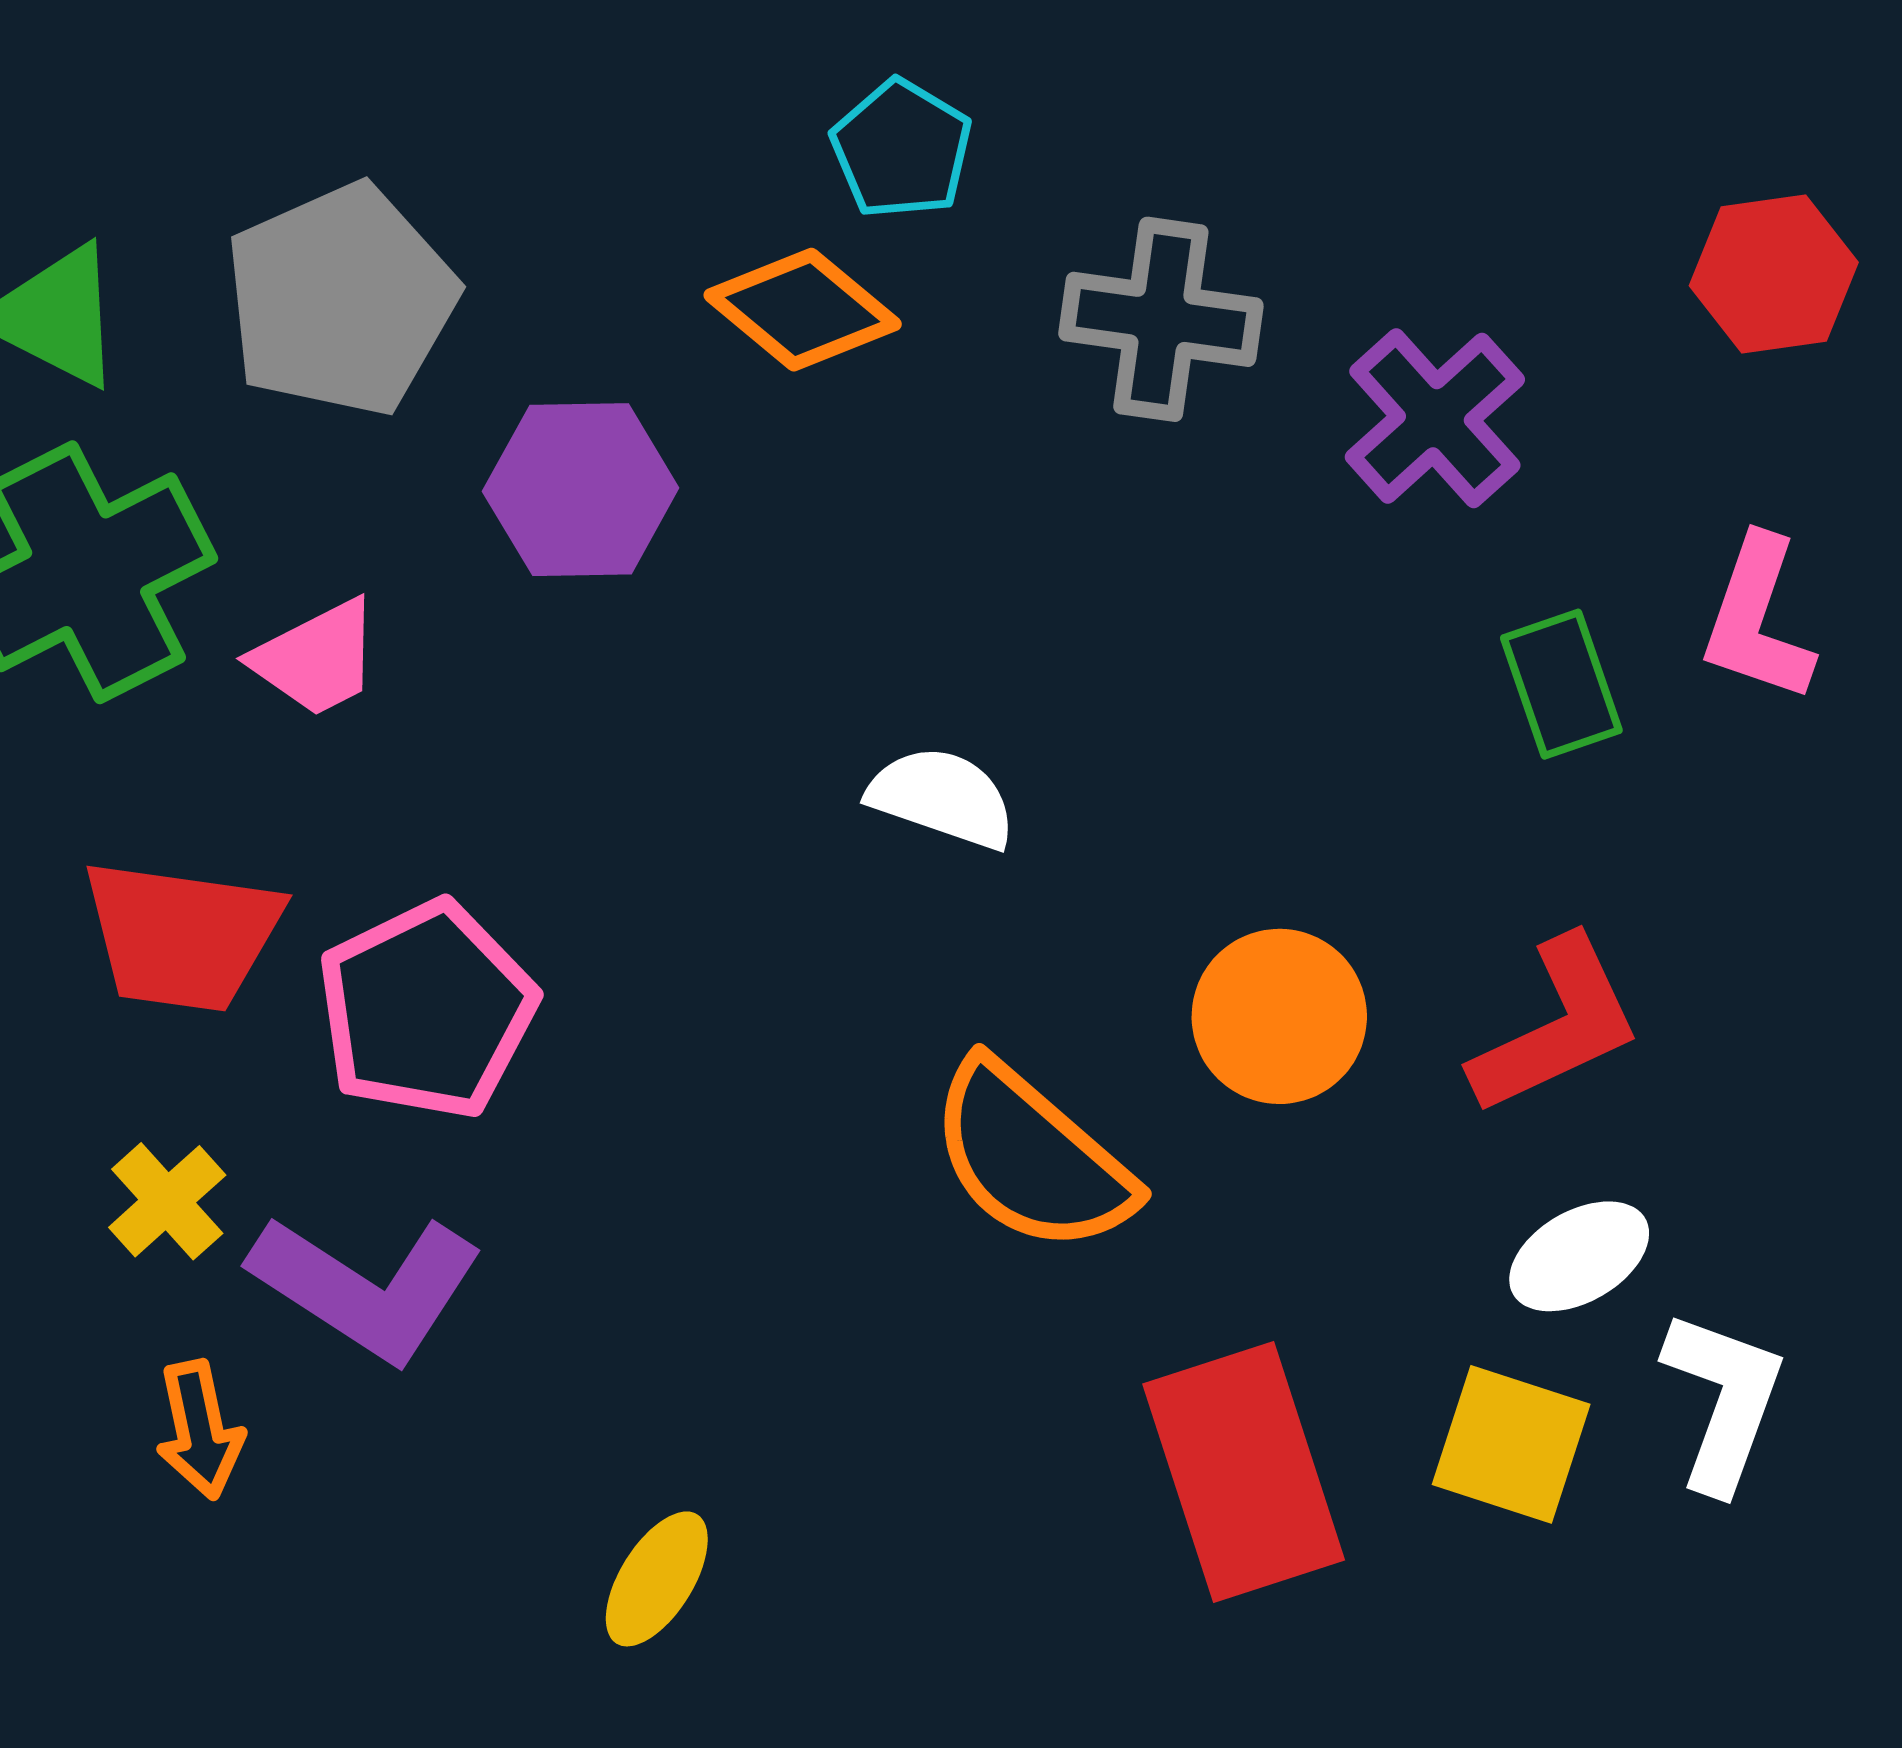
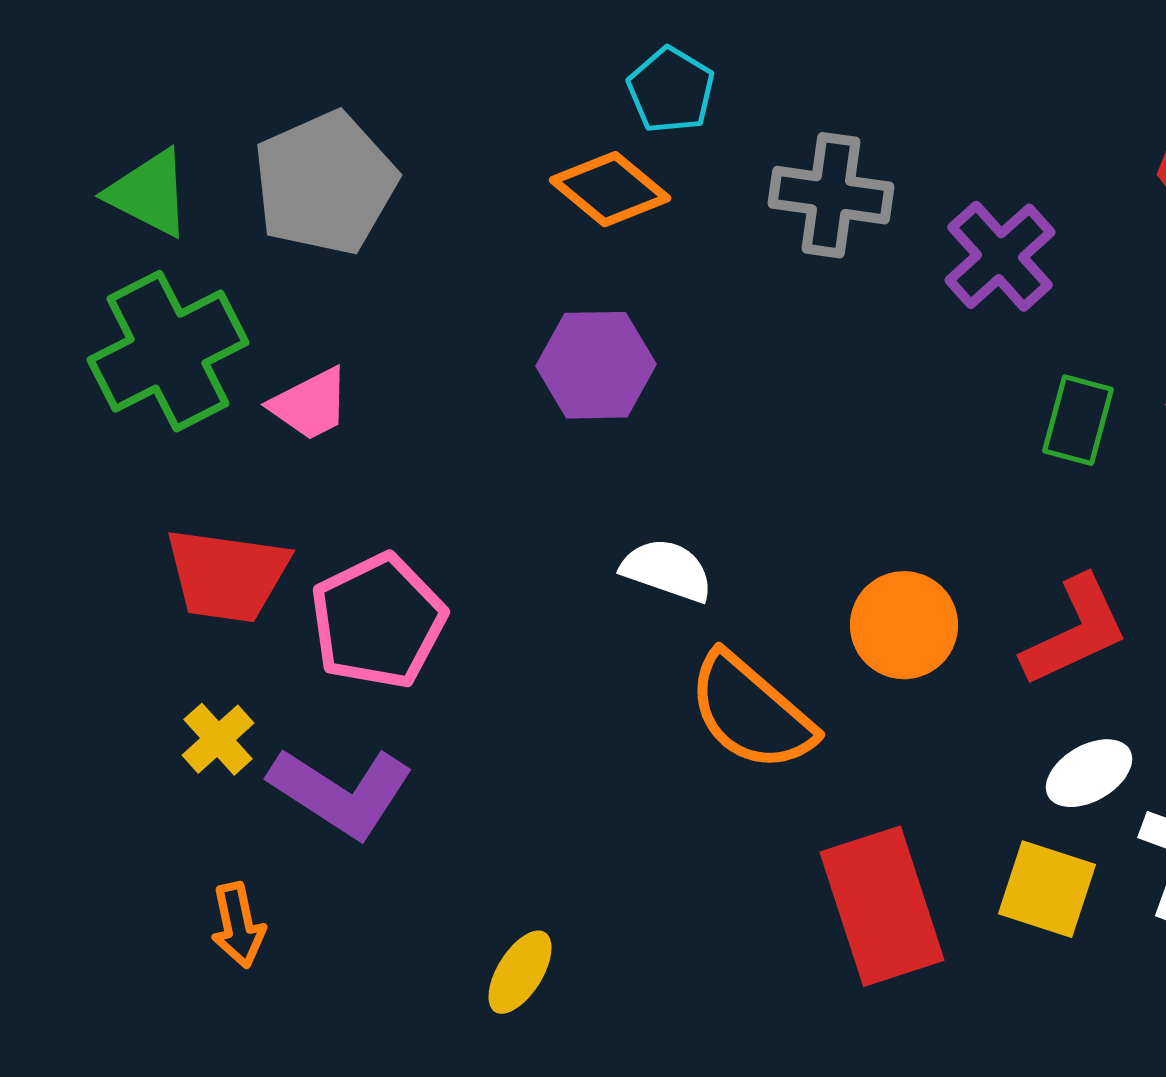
purple hexagon: (581, 490) -> (596, 365), moved
green rectangle: (1561, 684) -> (1078, 420), turned 34
white semicircle: (942, 798) -> (667, 570), moved
orange arrow: (200, 1430) -> (238, 925), moved

